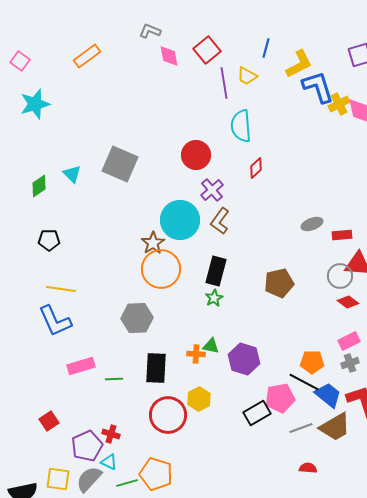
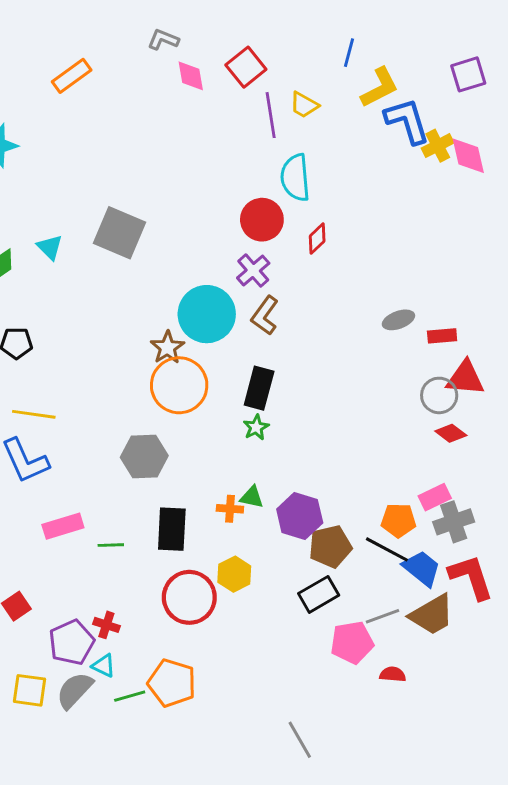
blue line: (266, 48) -> (349, 53), moved
red circle: (196, 155) -> (262, 220), moved
brown pentagon: (279, 283) -> (330, 547), moved
pink rectangle: (349, 341) -> (435, 497), moved
gray cross: (350, 363) -> (454, 522), size x1.5
pink pentagon: (280, 398) -> (352, 642), moved

